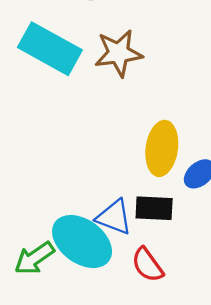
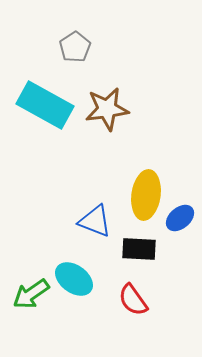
blue triangle: (114, 217) -> (95, 221), moved
cyan ellipse: (82, 242) -> (74, 279), size x0.7

